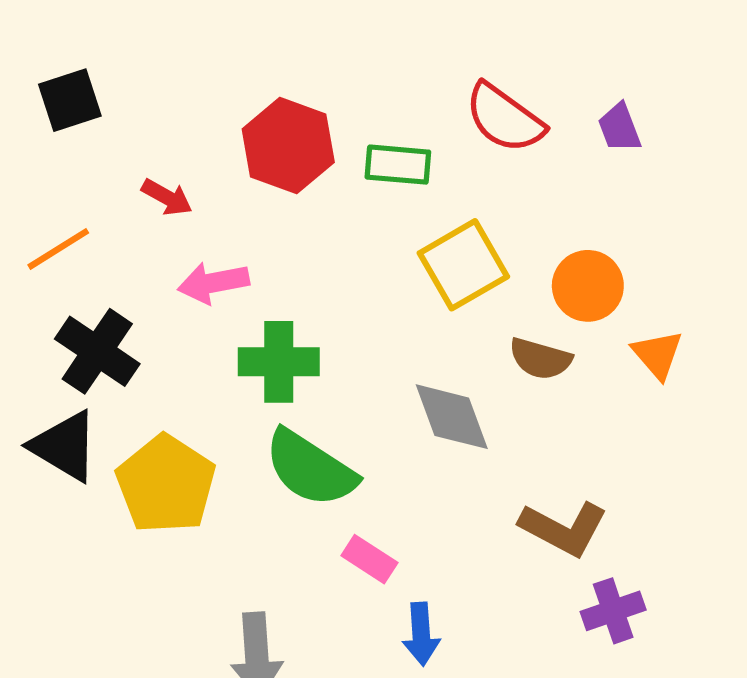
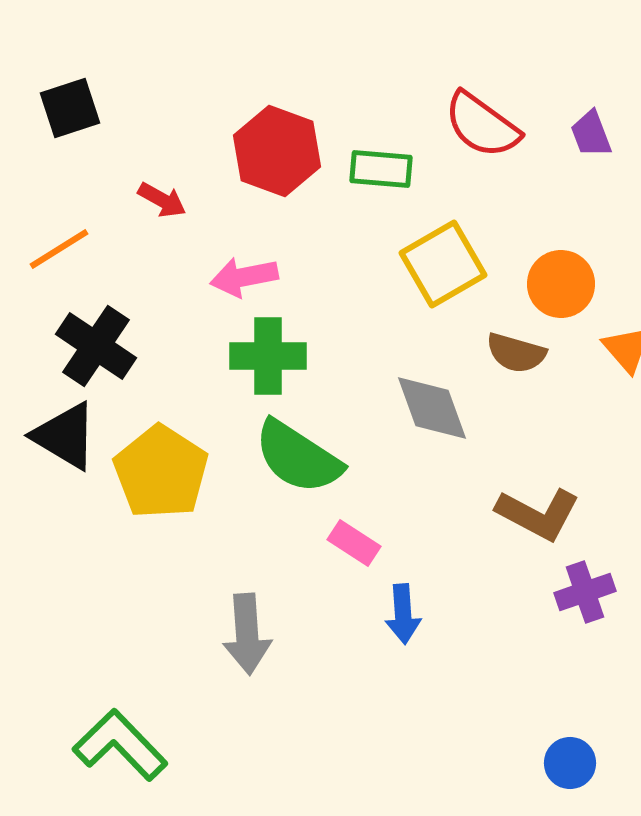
pink arrow: (213, 283) -> (244, 277), moved

